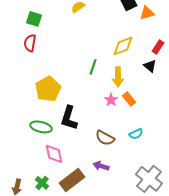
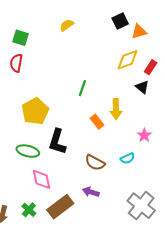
yellow diamond: (123, 46) -> (128, 60), moved
yellow arrow: (118, 77) -> (116, 109), moved
orange rectangle: (129, 99) -> (97, 122), moved
pink star: (111, 100) -> (144, 135), moved

